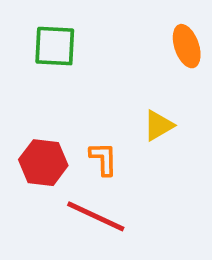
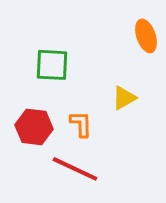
green square: (55, 46) -> (52, 65), moved

